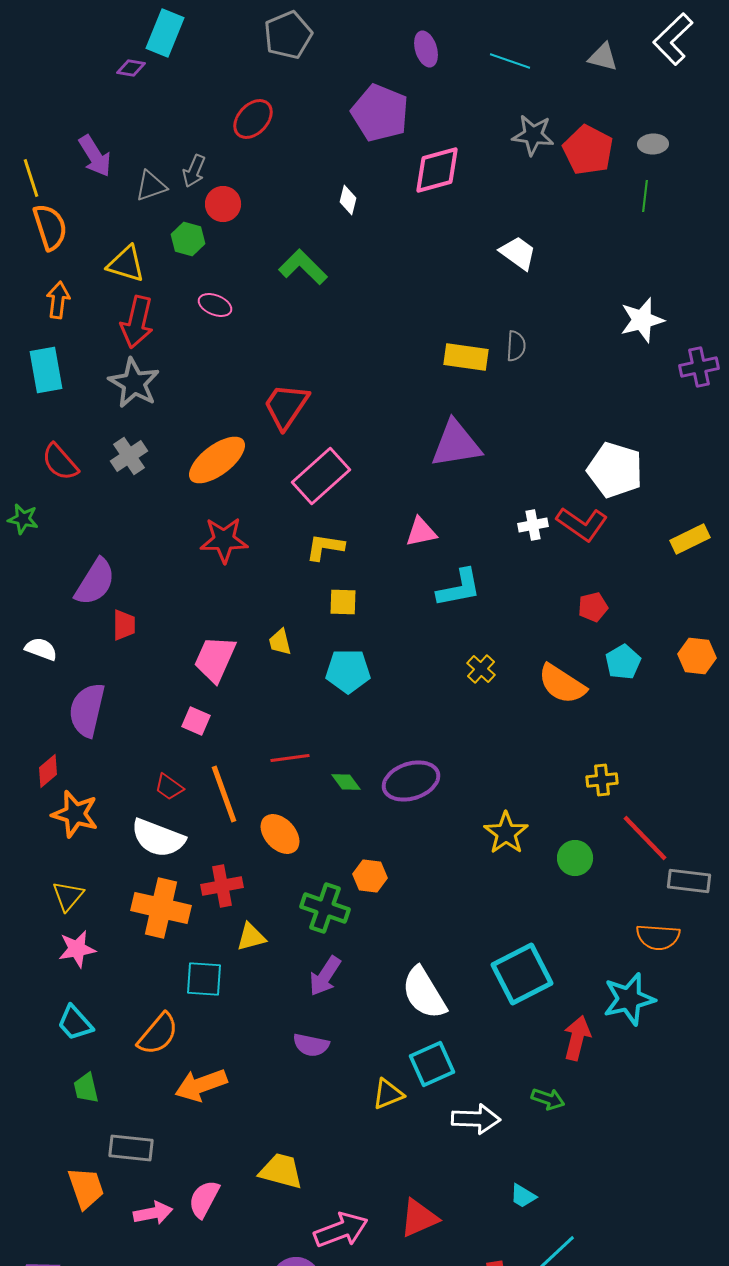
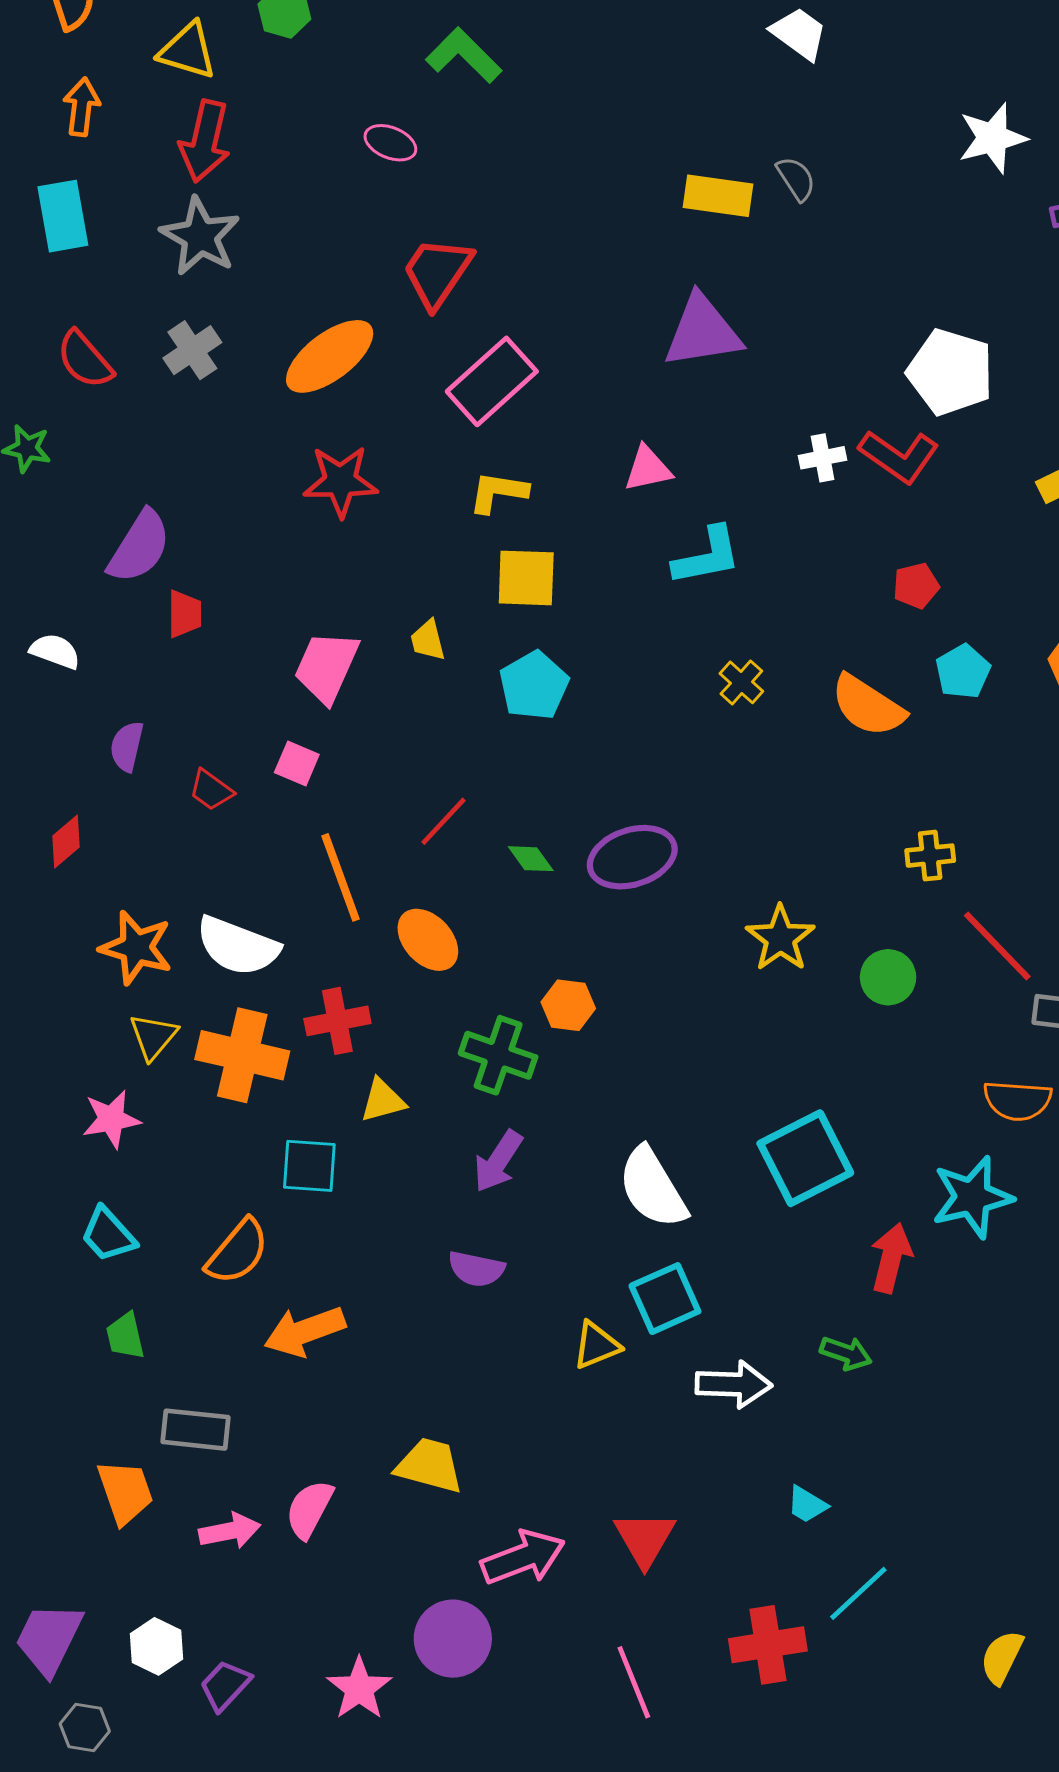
pink ellipse: (215, 305) -> (390, 143), moved
gray semicircle: (516, 346) -> (796, 179), turned -36
yellow square: (343, 602) -> (526, 578), size x1.4
cyan pentagon: (348, 671) -> (534, 686), turned -30
purple semicircle: (87, 710) -> (127, 746), size x0.6
red line: (290, 758) -> (443, 821), turned -39
red trapezoid: (169, 787) -> (211, 790), moved
orange star: (75, 814) -> (136, 948), moved
yellow triangle: (68, 896) -> (153, 1037), moved
red triangle: (419, 1218) -> (645, 1539), turned -36

